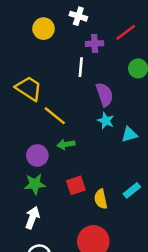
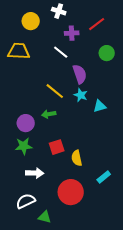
white line: (81, 67) -> (61, 52), turned -56
yellow trapezoid: (29, 88) -> (19, 51), moved, turned -30
yellow line: (55, 116) -> (55, 91), moved
cyan rectangle: (132, 190) -> (104, 177), moved
white arrow: (32, 218) -> (35, 173), moved, turned 72

